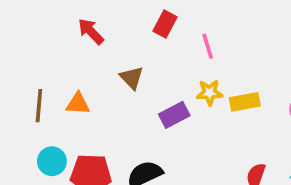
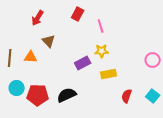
red arrow: (91, 31) -> (38, 18), turned -105
brown triangle: (132, 78) -> (49, 41), moved
yellow rectangle: (245, 102) -> (109, 74), moved

